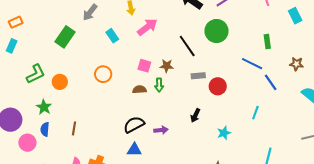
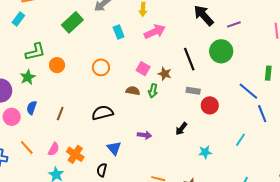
green star: (44, 107) -> (28, 77), moved
black semicircle: (134, 125) -> (102, 113), moved
blue triangle: (134, 150) -> (114, 148), turned 35

